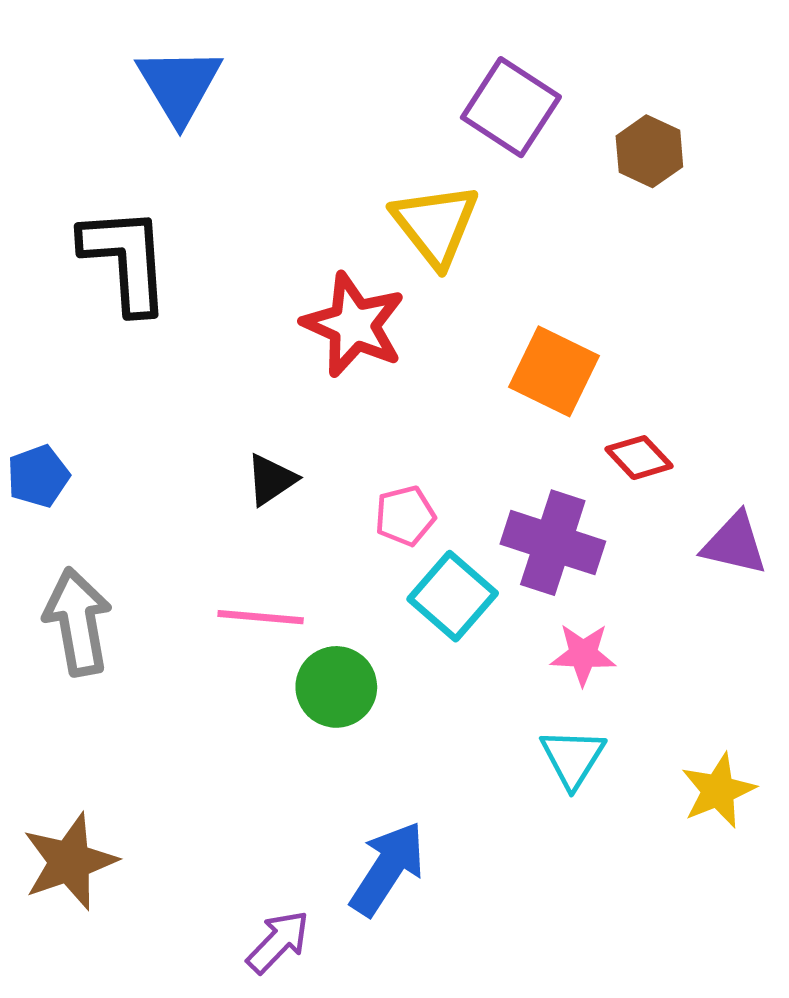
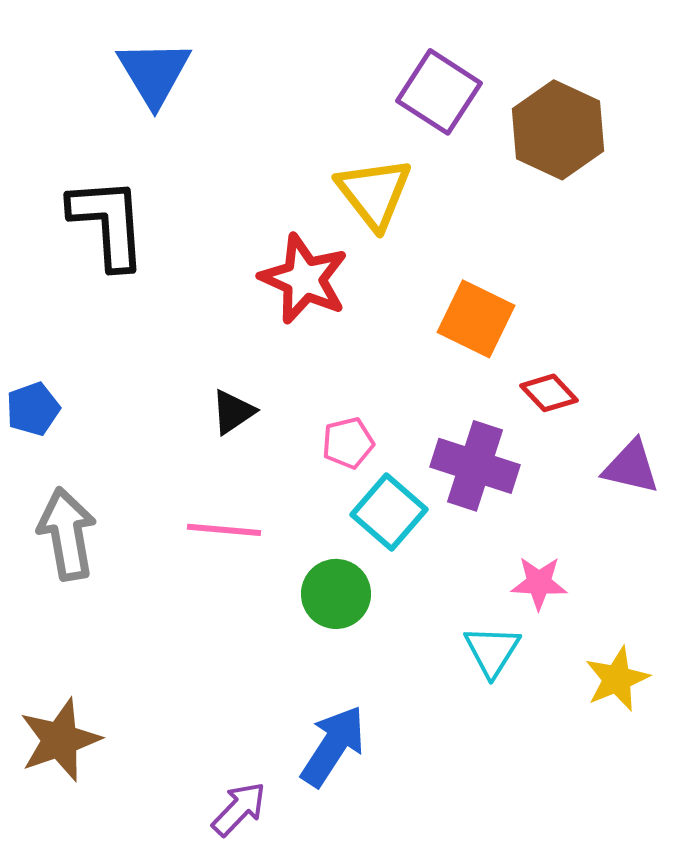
brown hexagon: (649, 151) -> (558, 130), size x1.6
pink star: (583, 654) -> (539, 583), moved
green circle: (336, 687) -> (336, 594), moved

